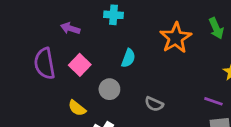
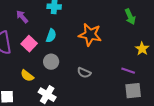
purple arrow: (70, 28) -> (22, 17), turned 32
orange star: (176, 38) -> (90, 35), moved, turned -30
cyan semicircle: (128, 58) -> (51, 36), moved

